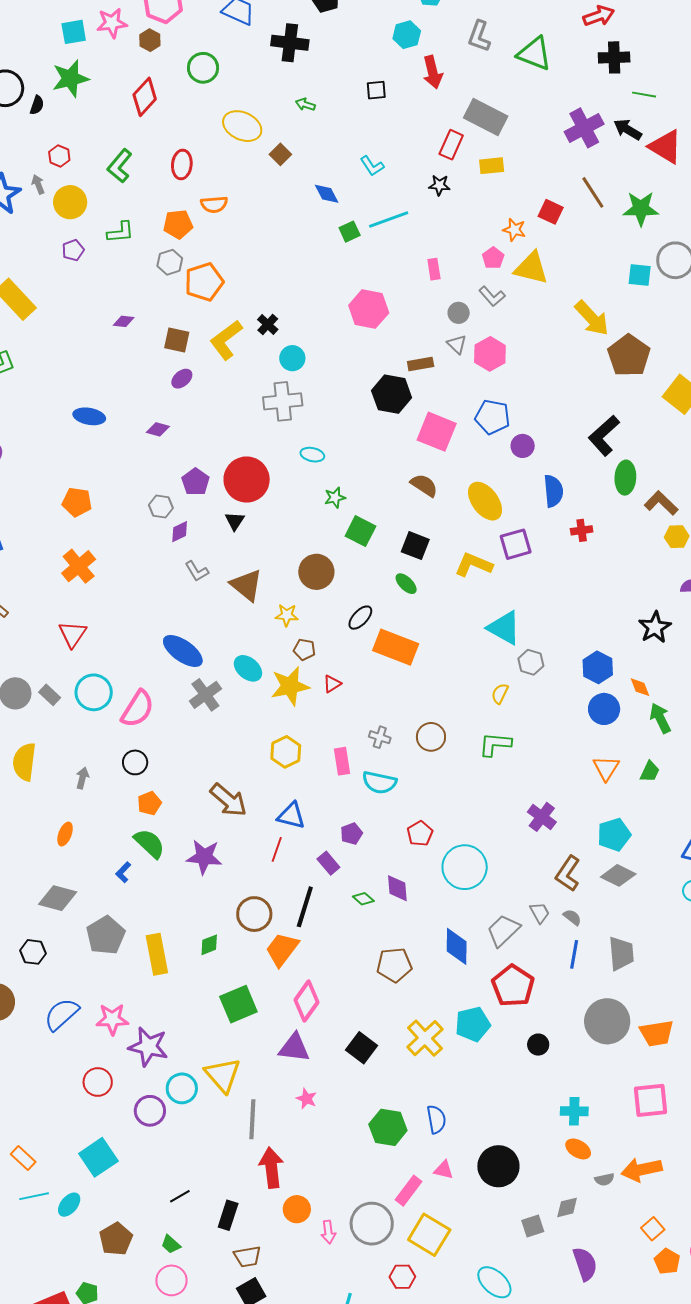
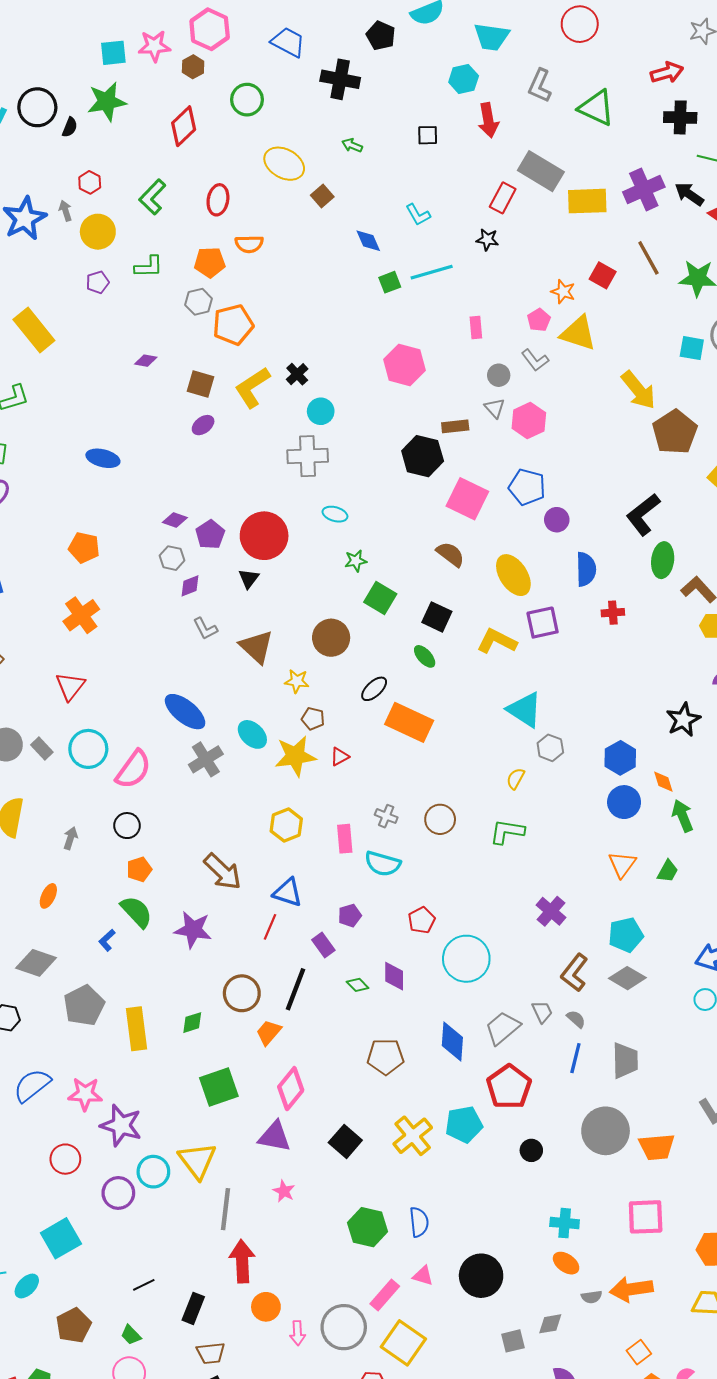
yellow rectangle: (492, 166) -> (587, 201), moved, size x1.5
purple diamond: (158, 429) -> (175, 520), moved
orange trapezoid: (282, 949) -> (269, 1032), size x0.7

